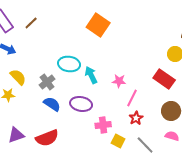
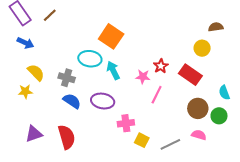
orange square: (98, 25) -> (111, 36), moved
gray cross: (47, 82) -> (67, 78), turned -35
red star: (136, 118) -> (161, 66), moved
red semicircle: (47, 138) -> (67, 137), turned -85
gray line: (145, 145) -> (170, 144), turned -72

